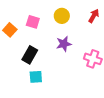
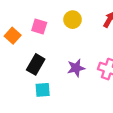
purple star: (64, 44) -> (76, 68), moved

